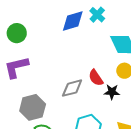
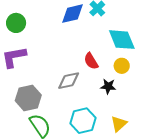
red semicircle: (96, 78) -> (91, 61), moved

